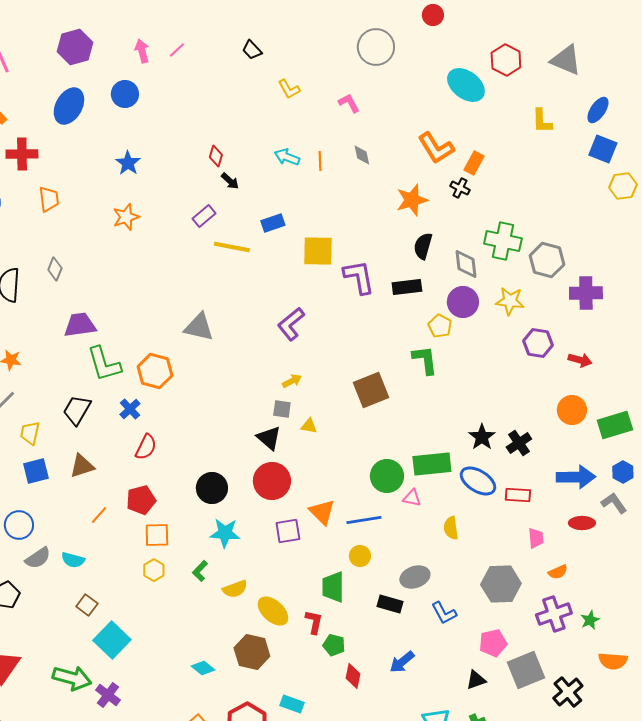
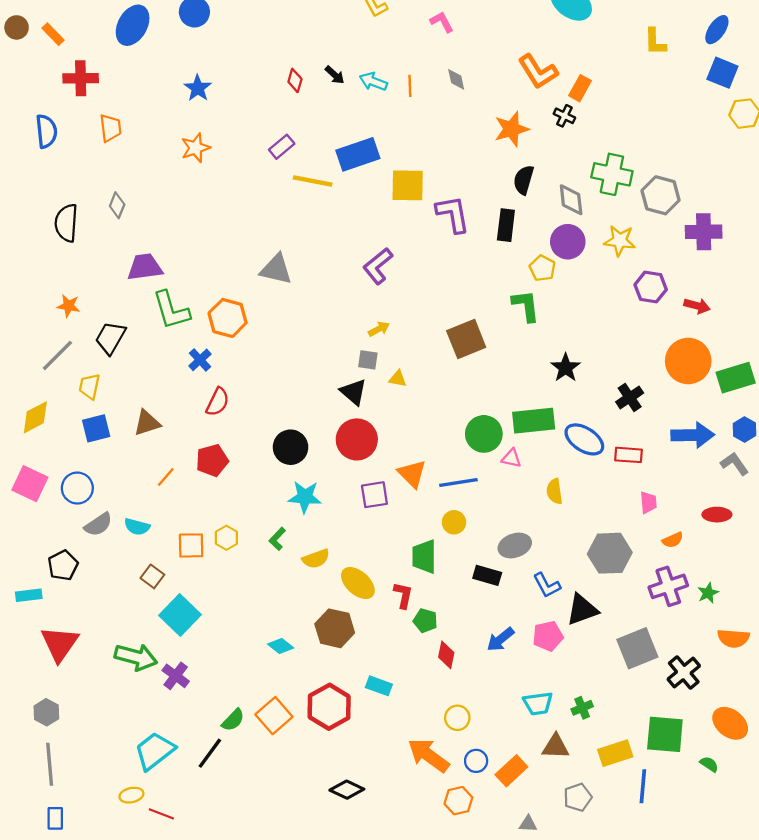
black arrow: (230, 181) -> (335, 75), moved
blue rectangle: (273, 223) -> (358, 154), size x1.6
black rectangle: (407, 287) -> (506, 225), turned -76
black trapezoid: (77, 410) -> (110, 338), moved
orange circle: (572, 410) -> (688, 361), size x1.4
black star: (482, 437) -> (566, 368), moved
red ellipse: (582, 523) -> (717, 515), moved
orange square: (157, 535) -> (191, 545), moved
pink pentagon: (493, 643) -> (548, 636), moved
black triangle: (476, 680) -> (582, 610), moved, size x1.5

